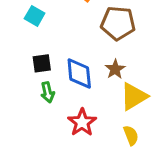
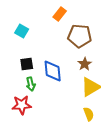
brown star: (115, 69) -> (85, 64), moved
red star: (82, 122) -> (22, 105), moved, turned 30

